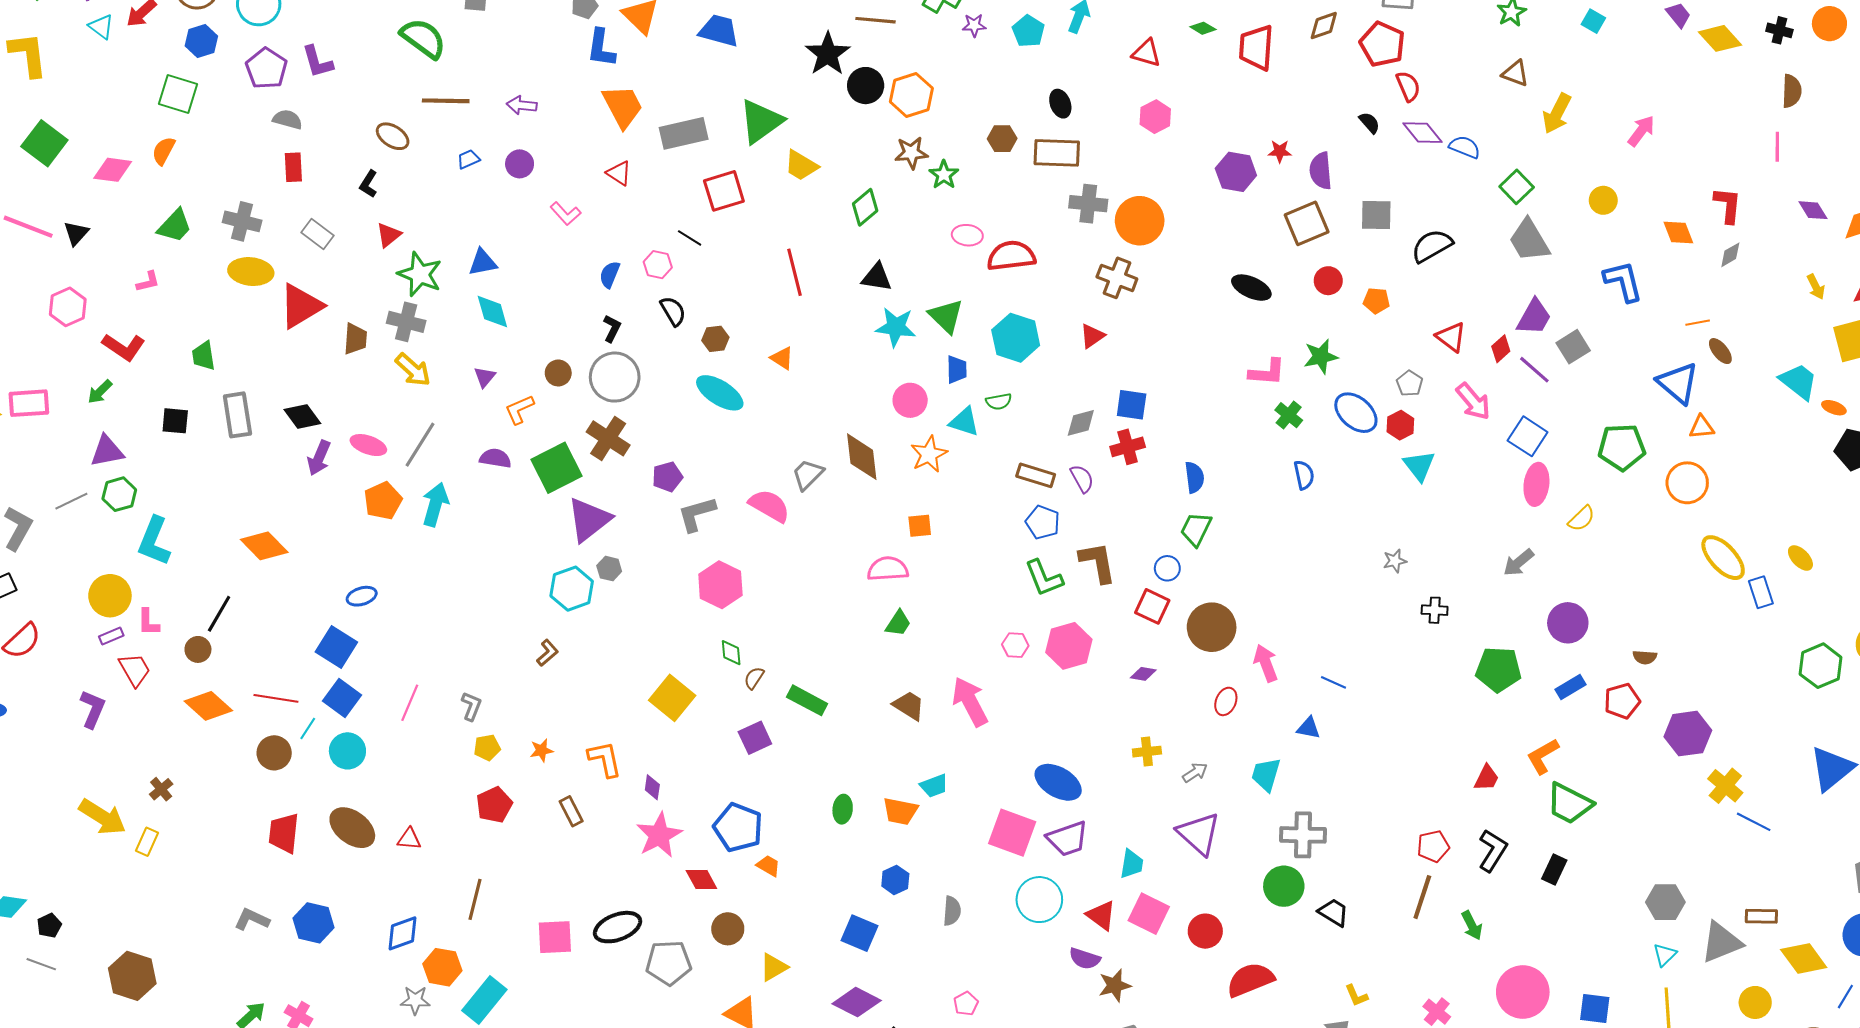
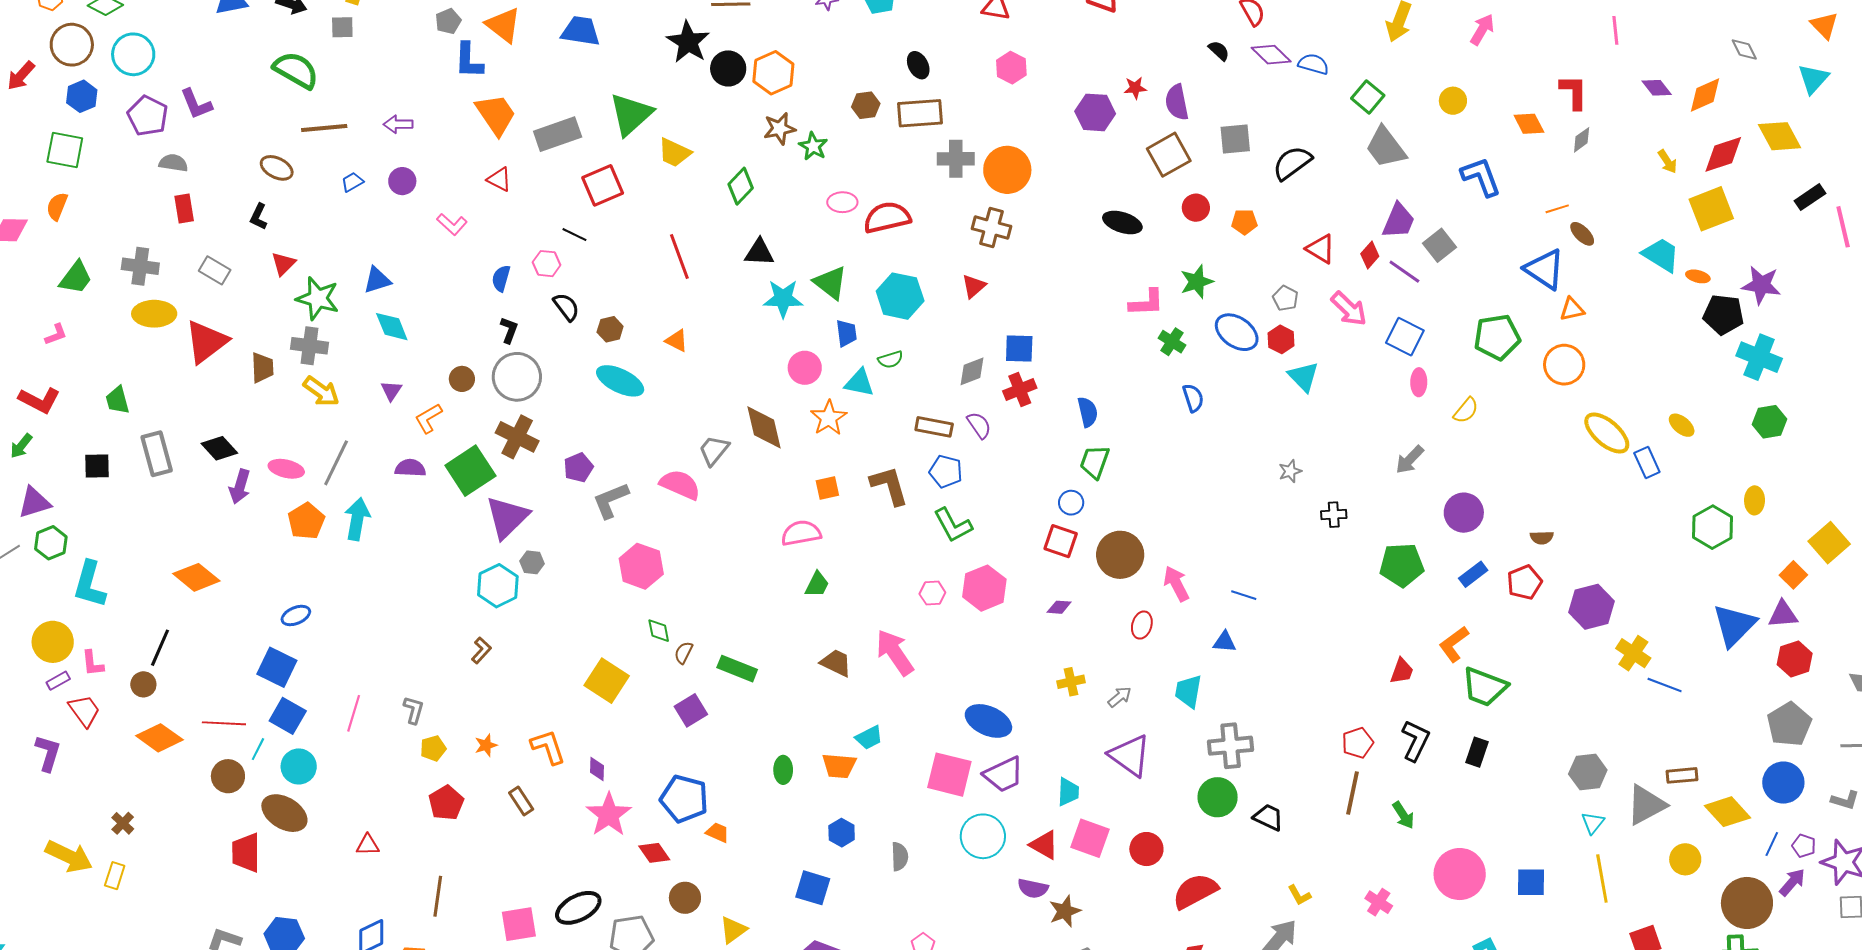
pink ellipse: (1536, 484) -> (1419, 382), size x0.7
brown L-shape: (1098, 562) -> (889, 486), moved
brown ellipse: (352, 828) -> (284, 813), moved

